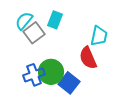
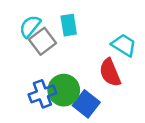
cyan rectangle: (55, 20) -> (69, 25), turned -30
cyan trapezoid: (99, 36) -> (124, 45), turned -70

